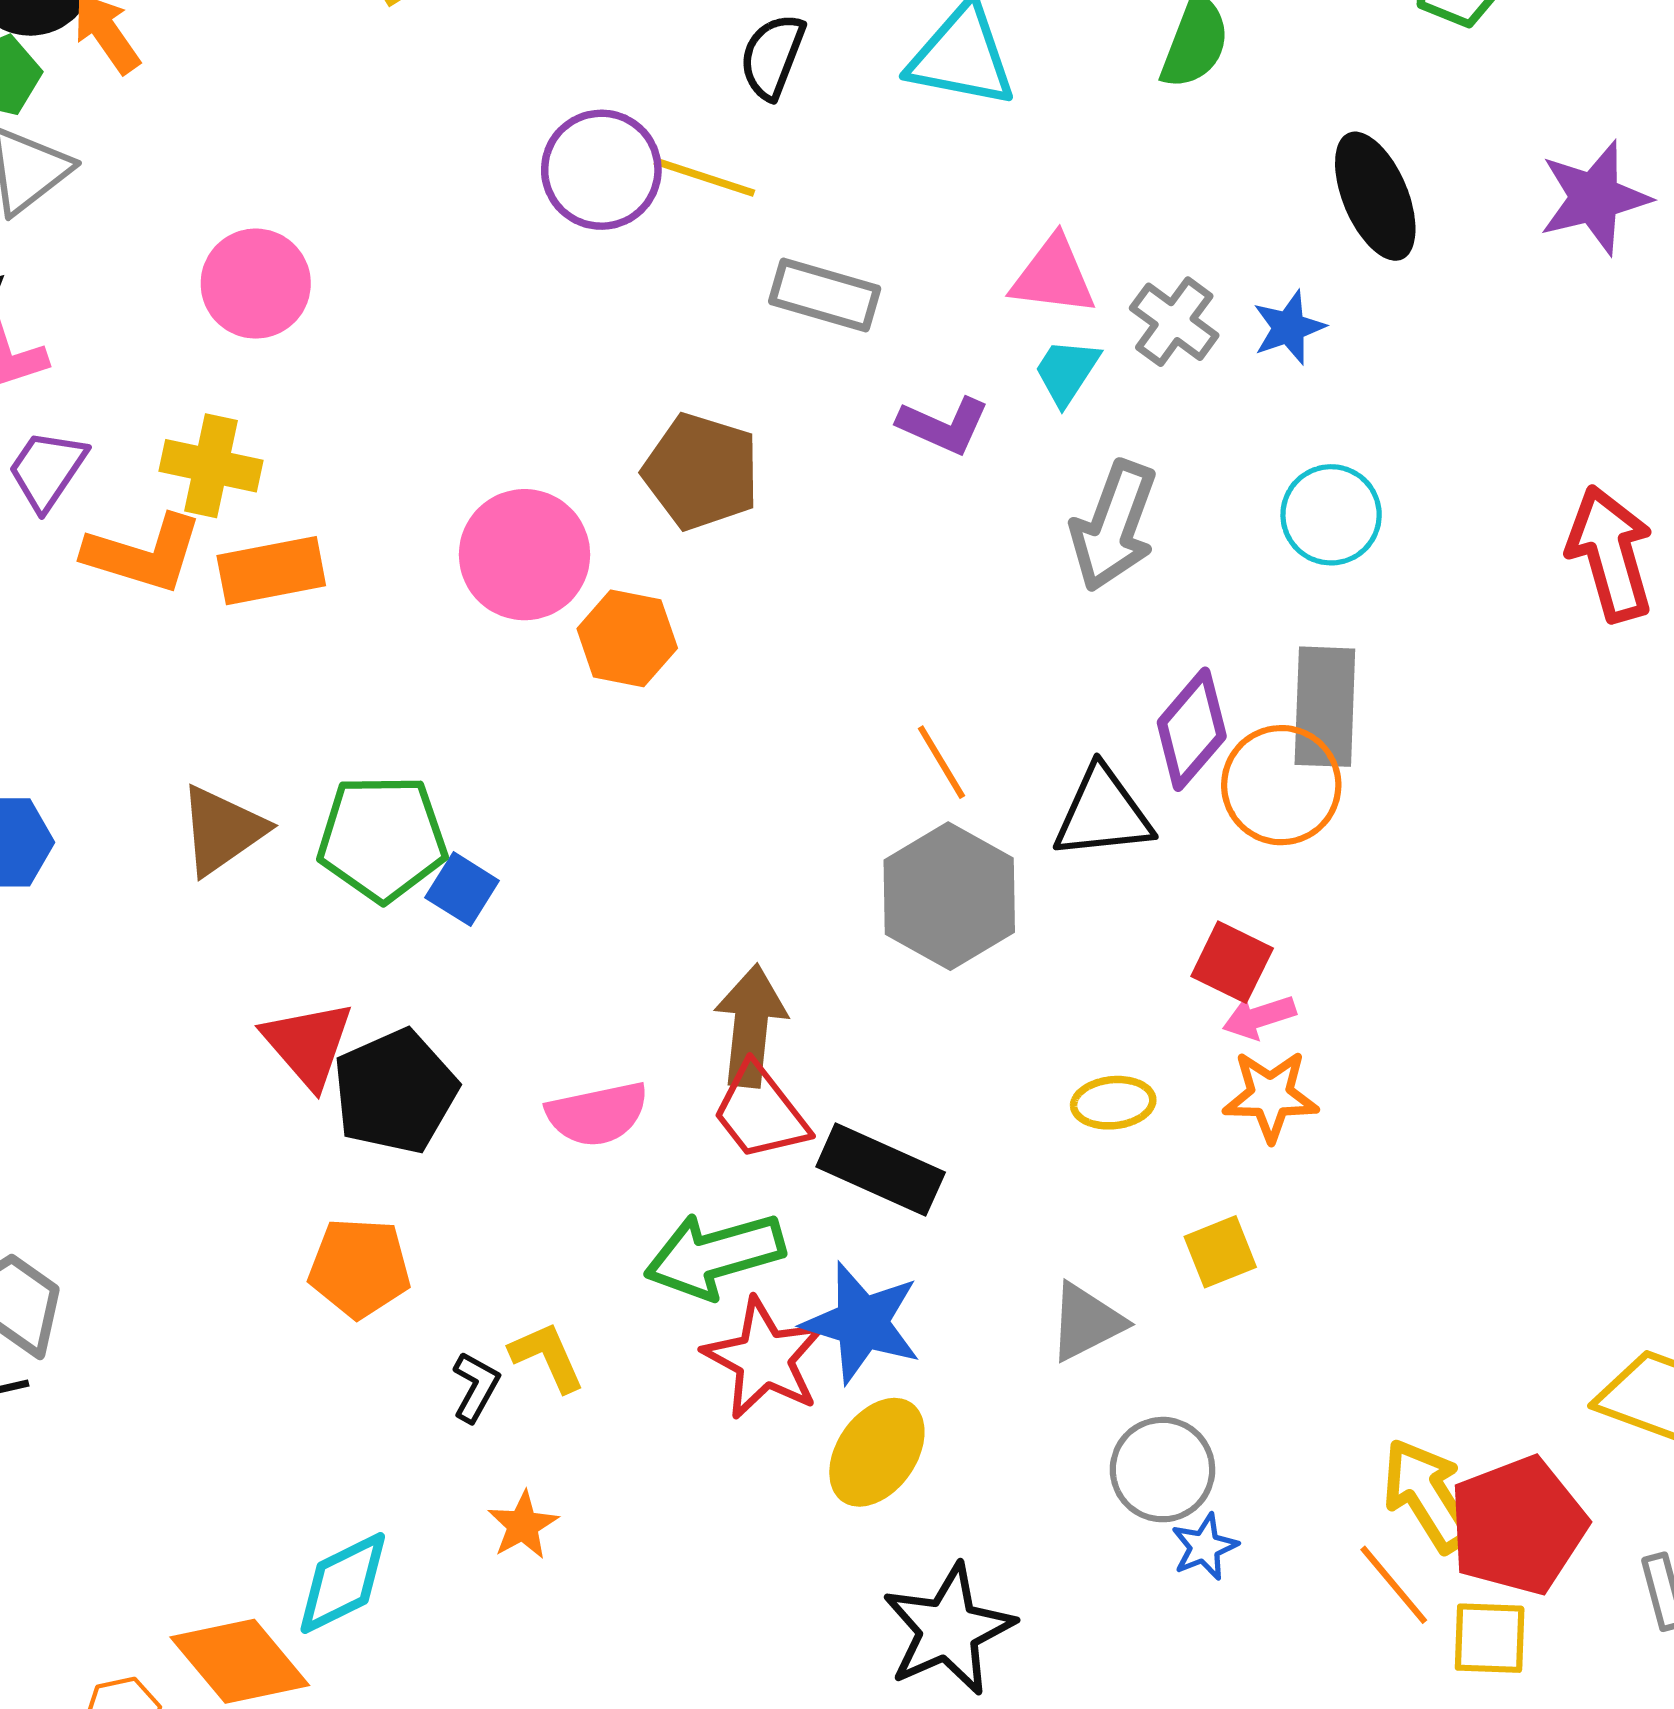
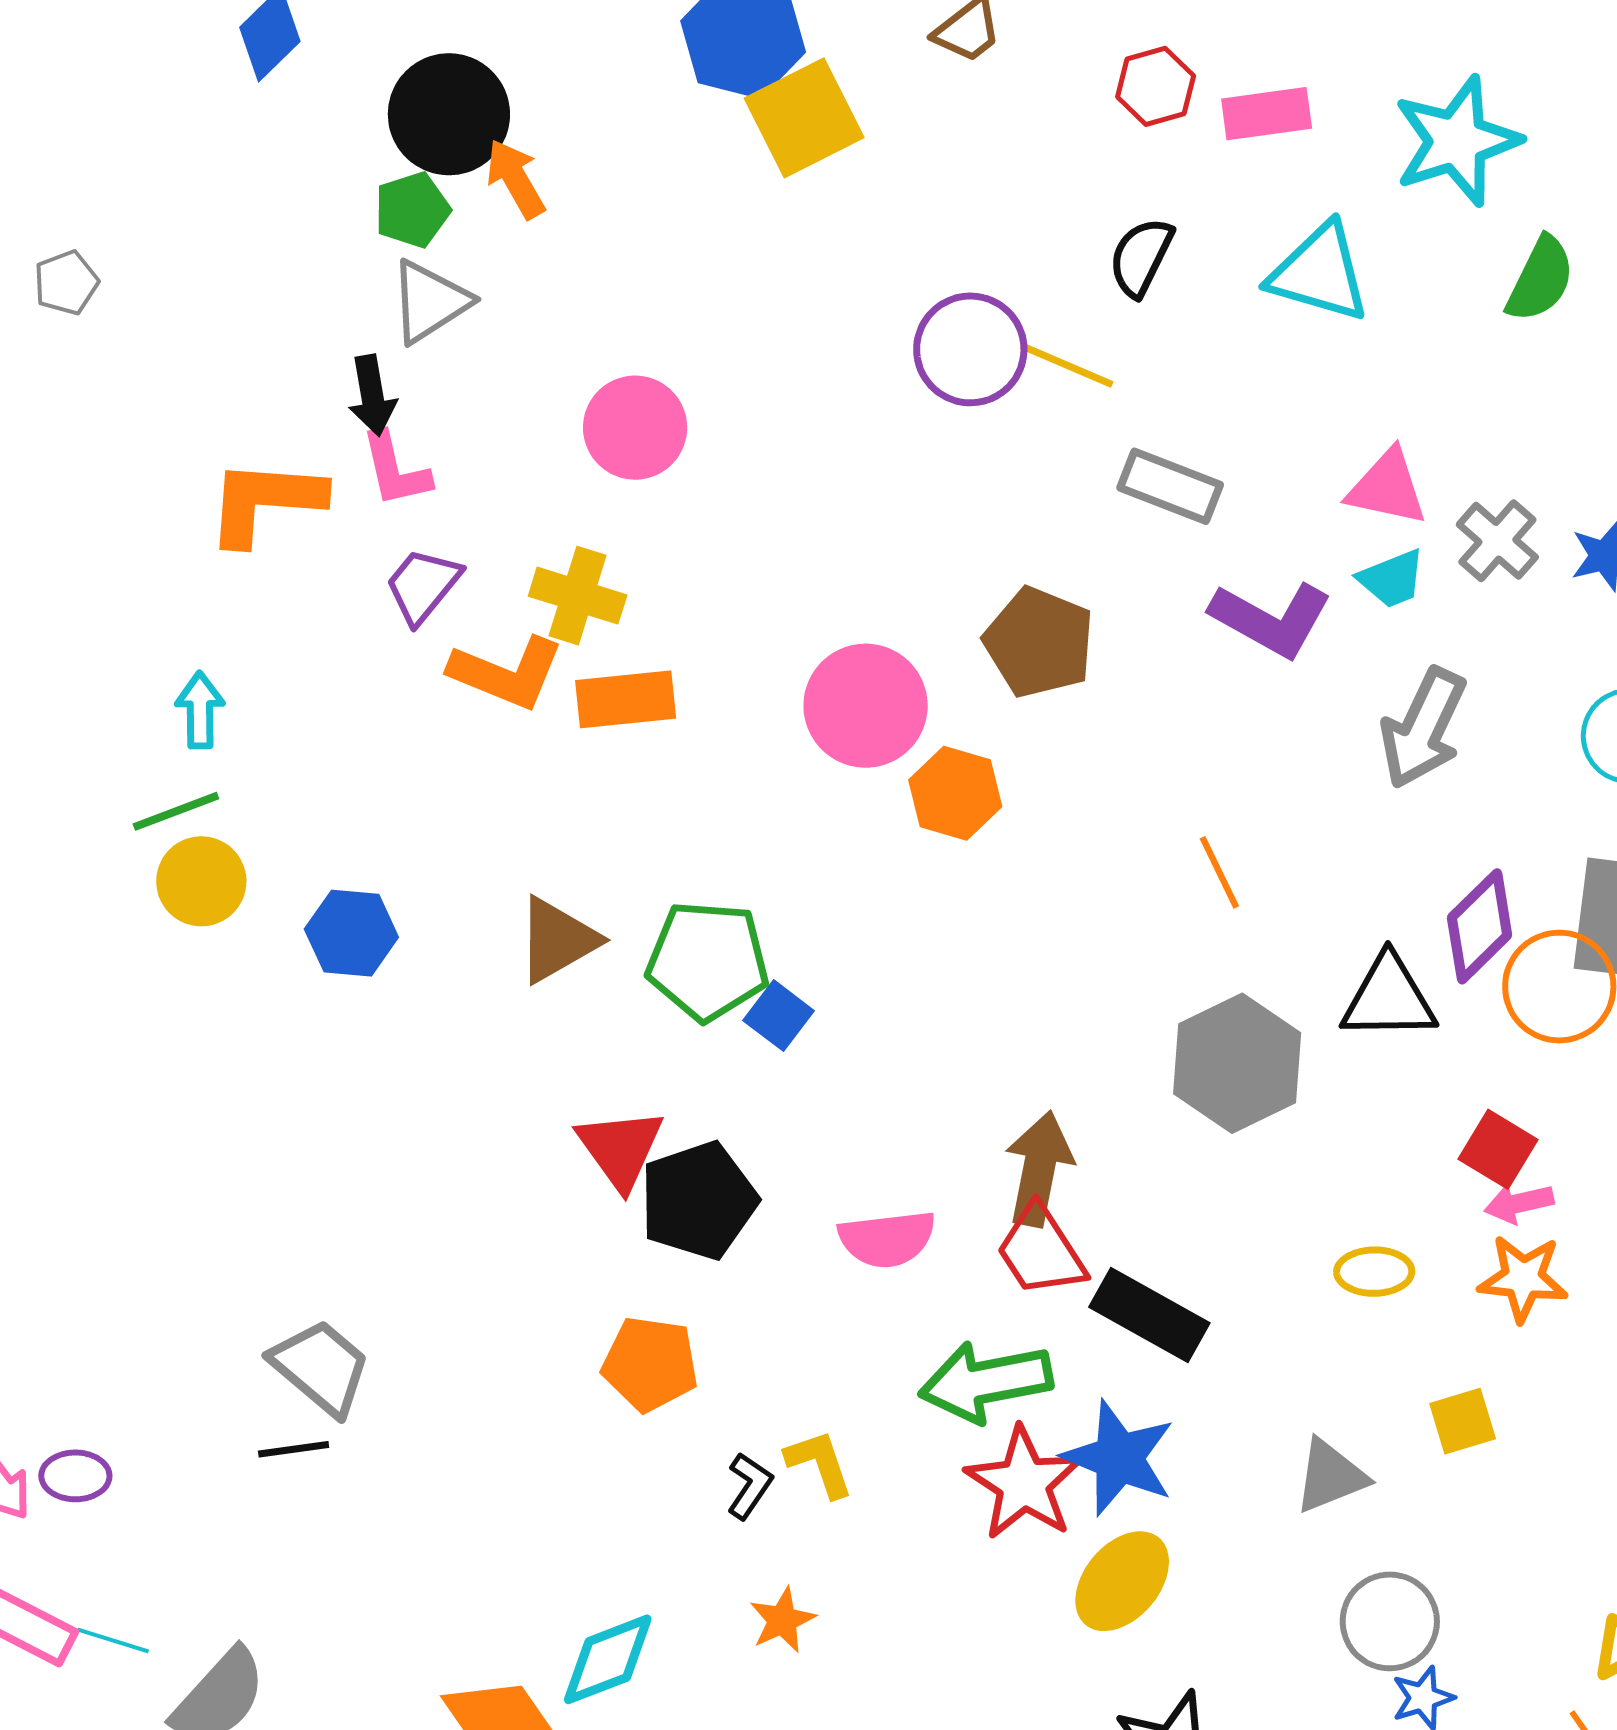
cyan trapezoid: (1067, 372) -> (1392, 579), turned -150
purple L-shape: (943, 425) -> (1271, 619), size x1.4
orange line: (941, 762) -> (1219, 872), moved

